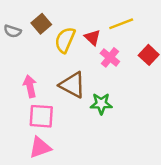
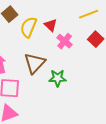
yellow line: (121, 24) -> (89, 14), moved
brown triangle: (72, 85) -> (35, 63), turned 45

